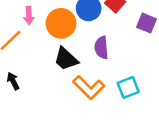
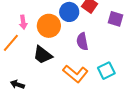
black trapezoid: (66, 59) -> (43, 55), moved
black arrow: (13, 81) -> (17, 84), moved, turned -40

